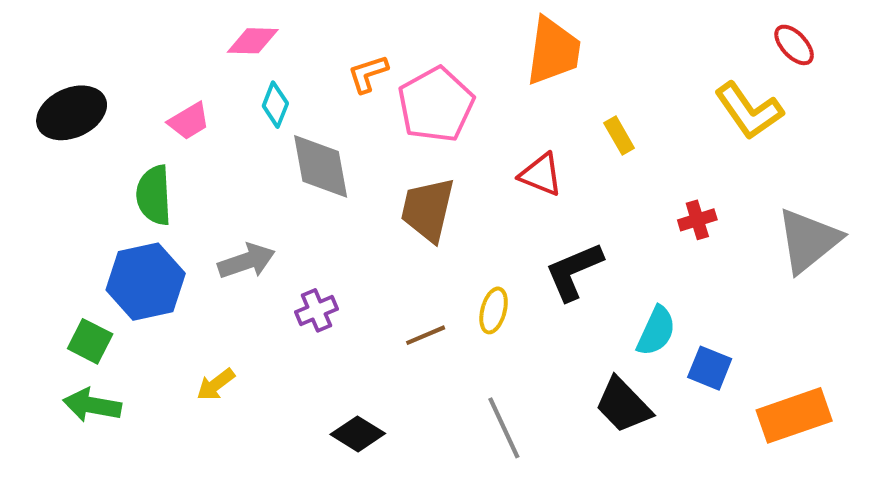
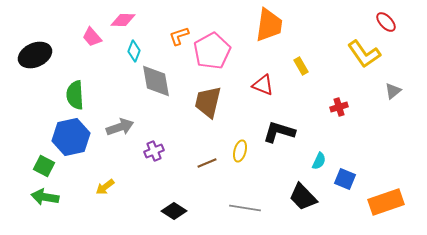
pink trapezoid: (189, 121) -> (92, 37), moved, turned 80
gray triangle: (809, 240) -> (393, 91), moved, size x0.5
black L-shape: (574, 271) -> (279, 132), turned 40
cyan semicircle: (656, 331) -> (319, 161), size x0.7
gray line: (504, 428) -> (245, 208), turned -56

